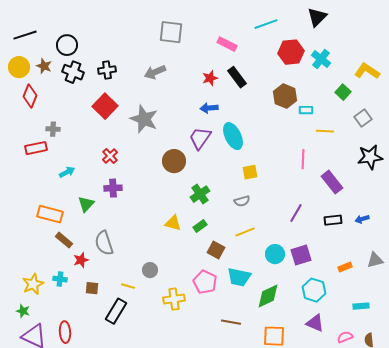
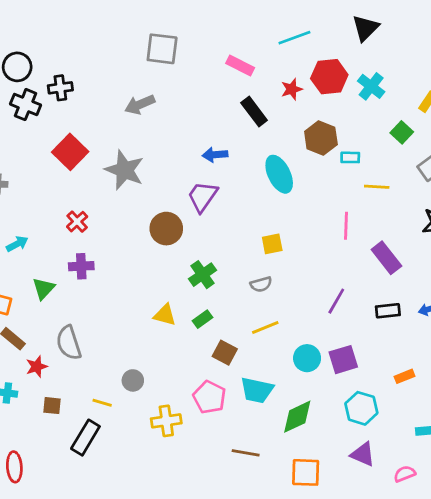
black cross: (107, 70) -> (60, 88), moved
red star: (210, 78) -> (292, 89), moved
cyan ellipse: (233, 136) -> (279, 174), moved

